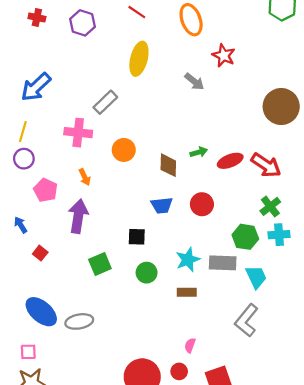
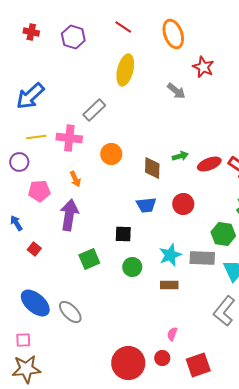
yellow line: (23, 131) -> (36, 137), moved, turned 66
pink pentagon: (46, 190) -> (39, 191), turned -30
gray ellipse: (79, 321) -> (70, 312), turned 55

